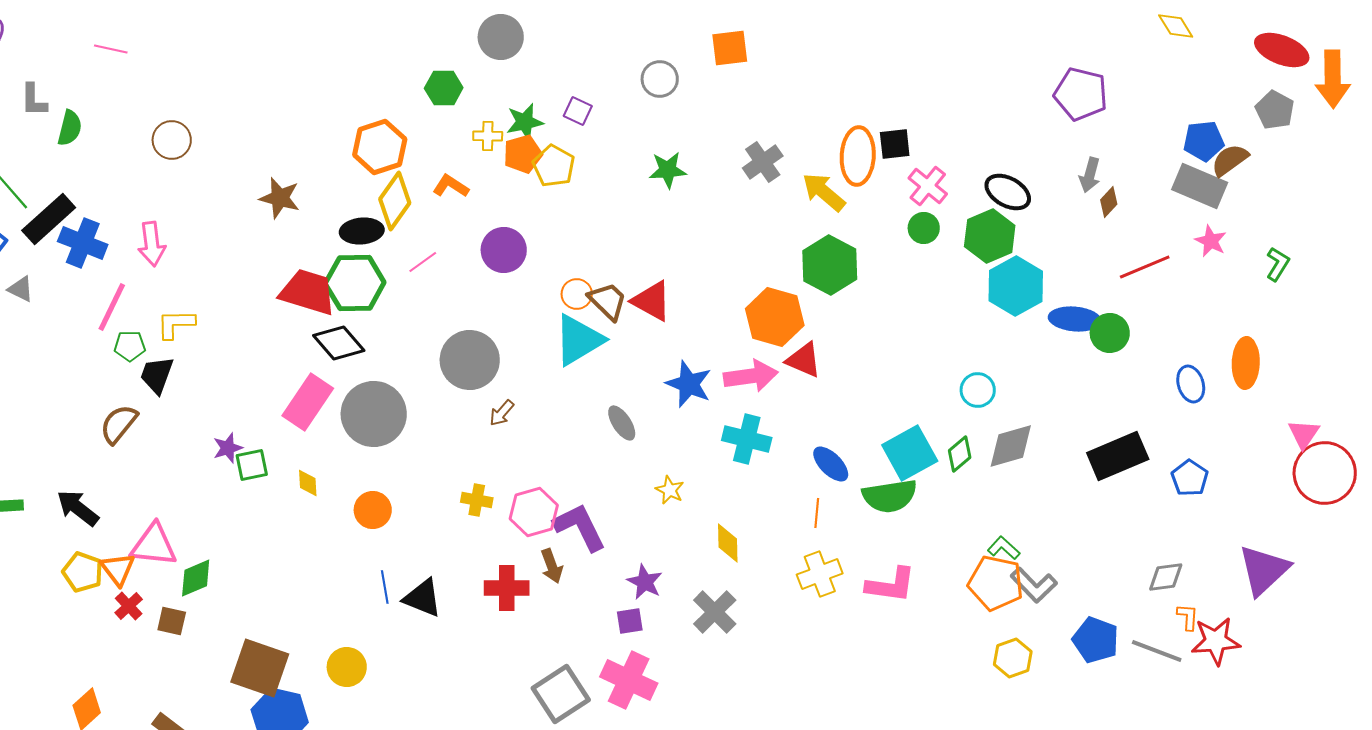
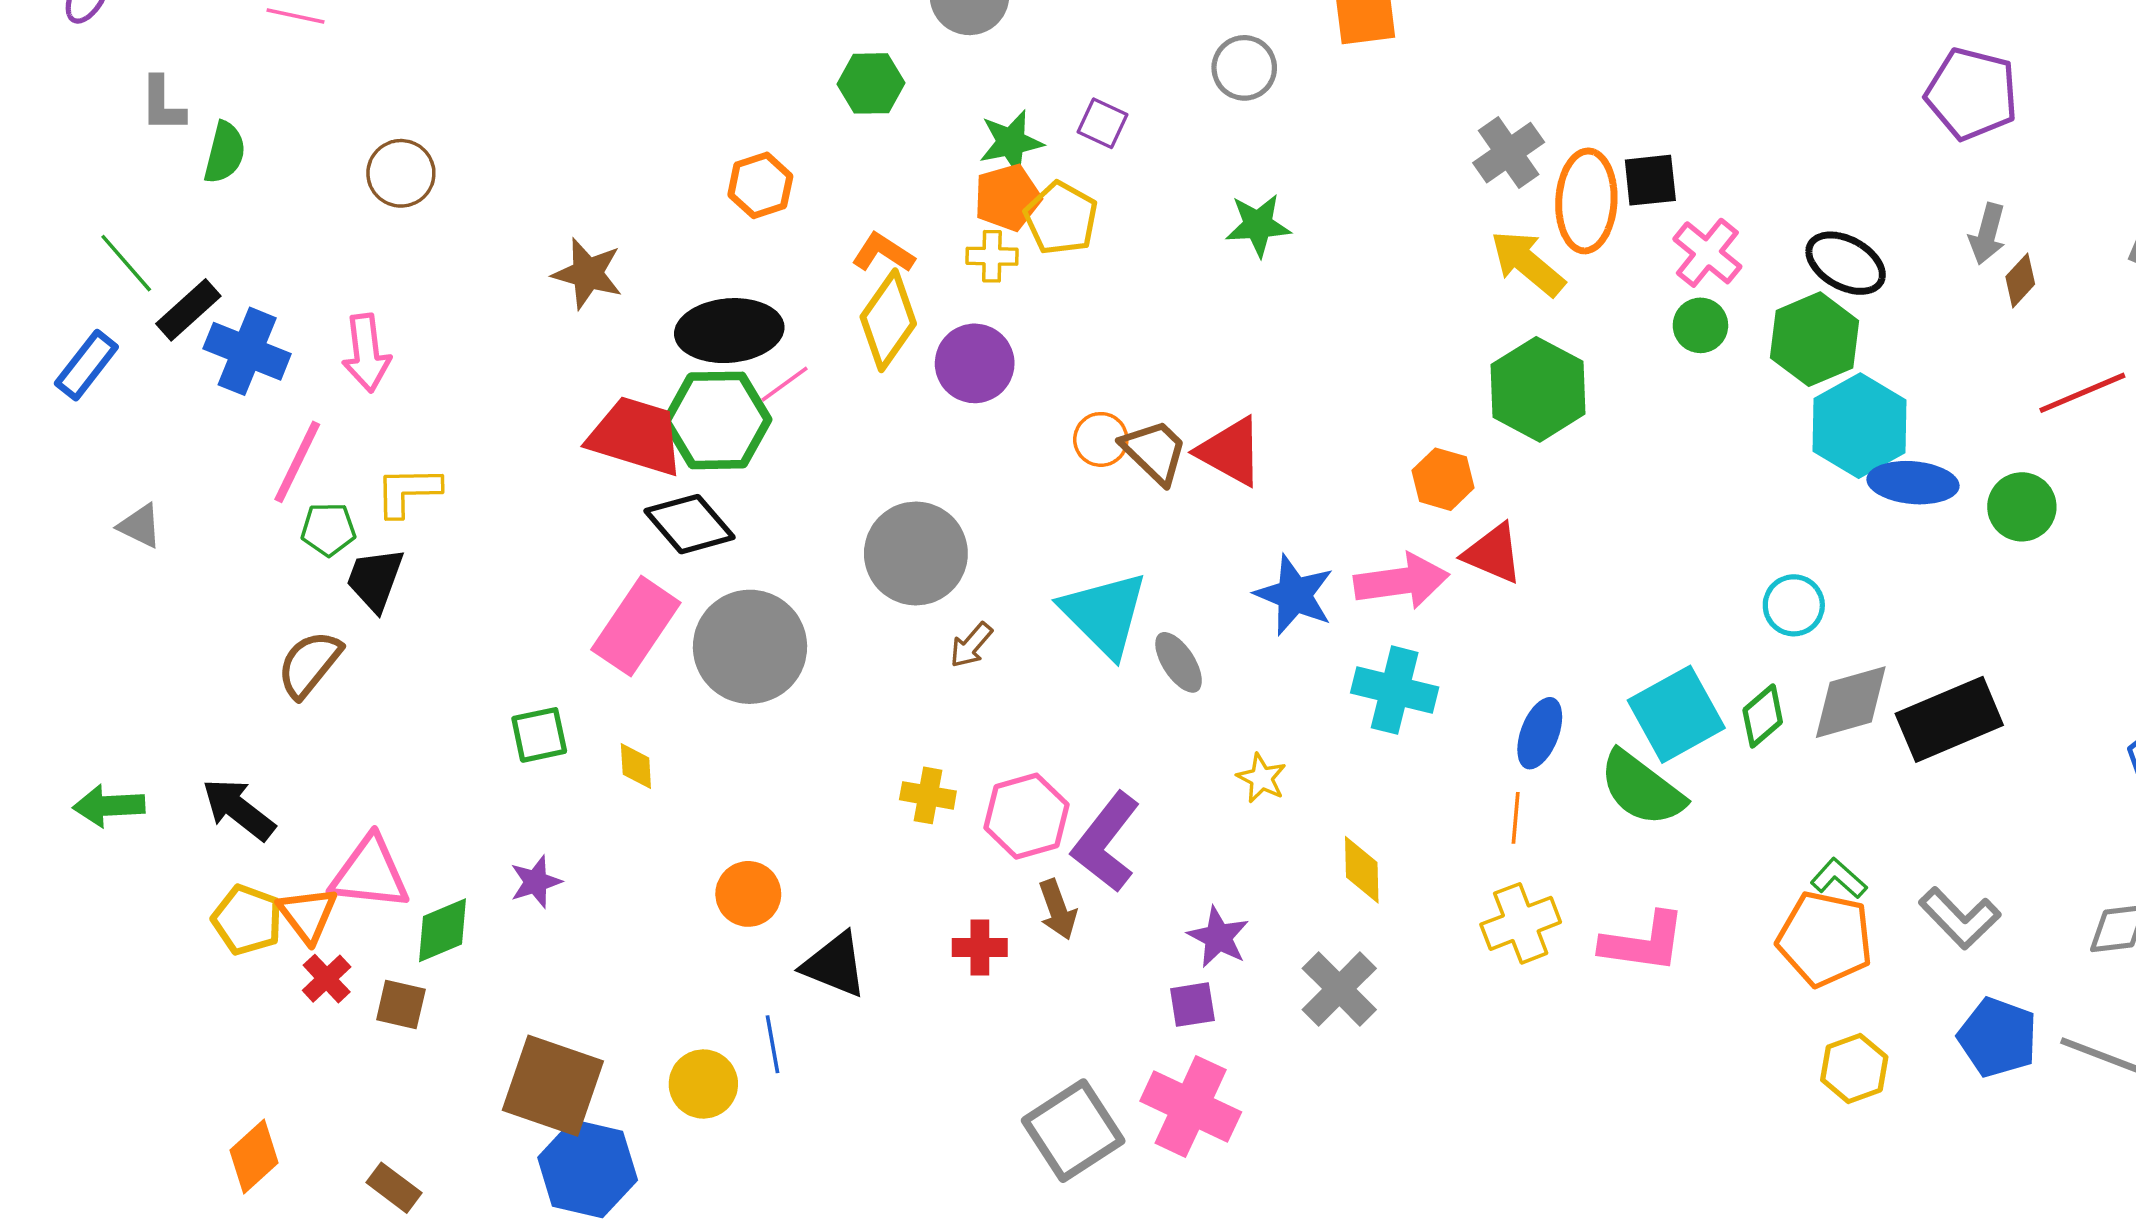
yellow cross: (488, 136) -> (992, 256), moved
orange hexagon: (380, 147) -> (760, 185), size x0.7
gray cross: (763, 162) -> (1509, 153), moved
yellow diamond: (395, 201) -> (888, 320), moved
black rectangle: (49, 219) -> (188, 310), size x0.7
black ellipse: (362, 231) -> (729, 331), size x1.4
pink line: (423, 262) -> (785, 384), moved
gray triangle: (21, 289) -> (140, 526), moved
orange hexagon: (775, 317) -> (1443, 479), size x0.6
blue ellipse: (1075, 319) -> (1913, 483), moved
cyan triangle: (579, 340) -> (1104, 614), moved, turned -44
purple star: (228, 448) -> (536, 882), moved
black rectangle: (1118, 456) -> (1949, 719), moved
blue ellipse: (831, 464) -> (1540, 733), turned 66
green semicircle: (890, 496) -> (1642, 789), turned 46
orange circle: (373, 510) -> (748, 894), moved
purple L-shape: (580, 527) -> (1106, 842), turned -116
gray L-shape: (1034, 585) -> (1960, 918), moved
blue line: (385, 587) -> (772, 1044), moved
red cross: (507, 588) -> (980, 947), size x0.7

